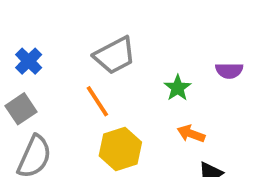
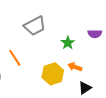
orange line: (97, 101) -> (15, 58), moved
yellow hexagon: (120, 149) -> (53, 74), moved

